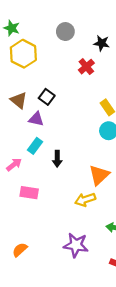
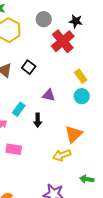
gray circle: (65, 32) -> (44, 19), moved
red cross: (86, 67) -> (63, 41), size x1.6
purple triangle: (36, 119) -> (49, 95), moved

